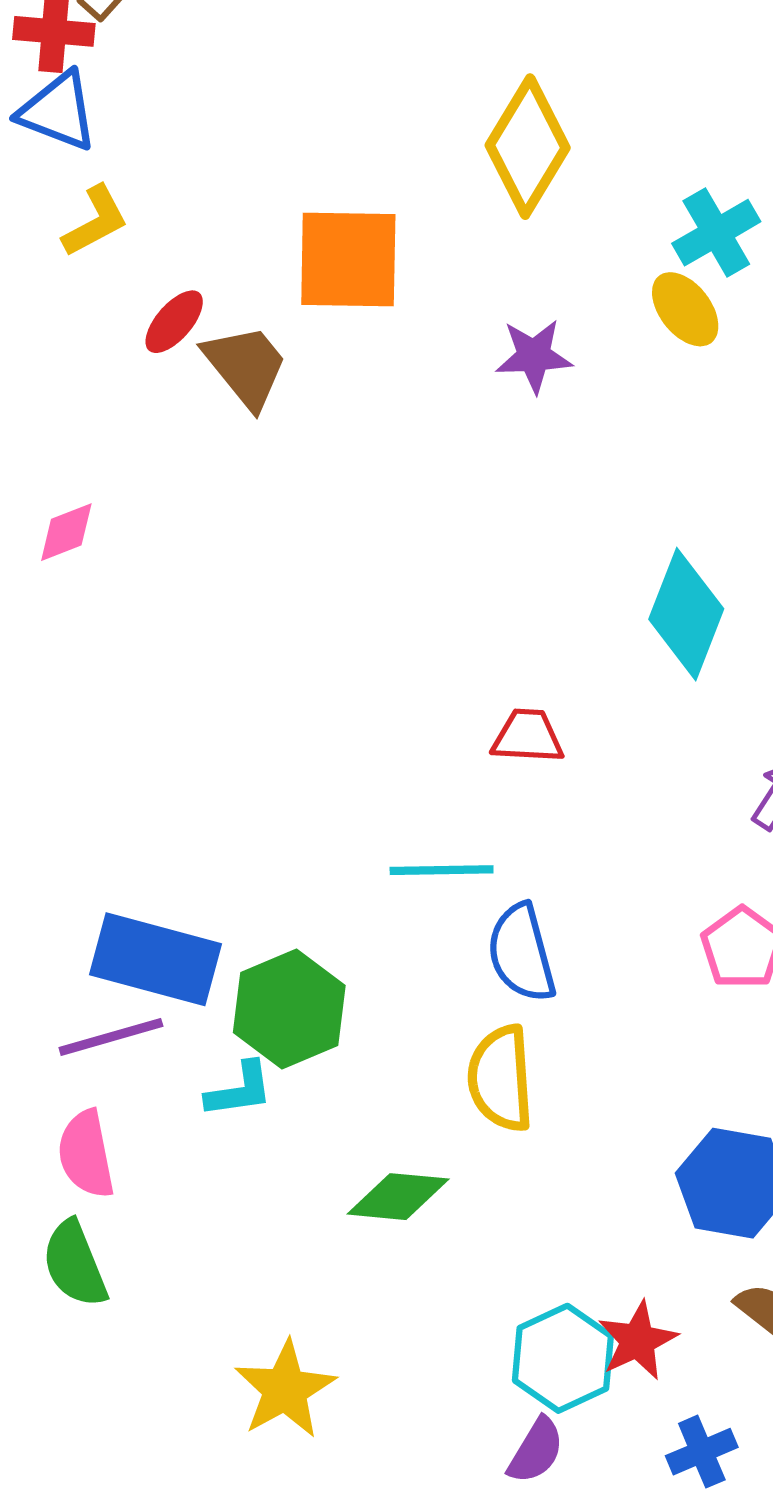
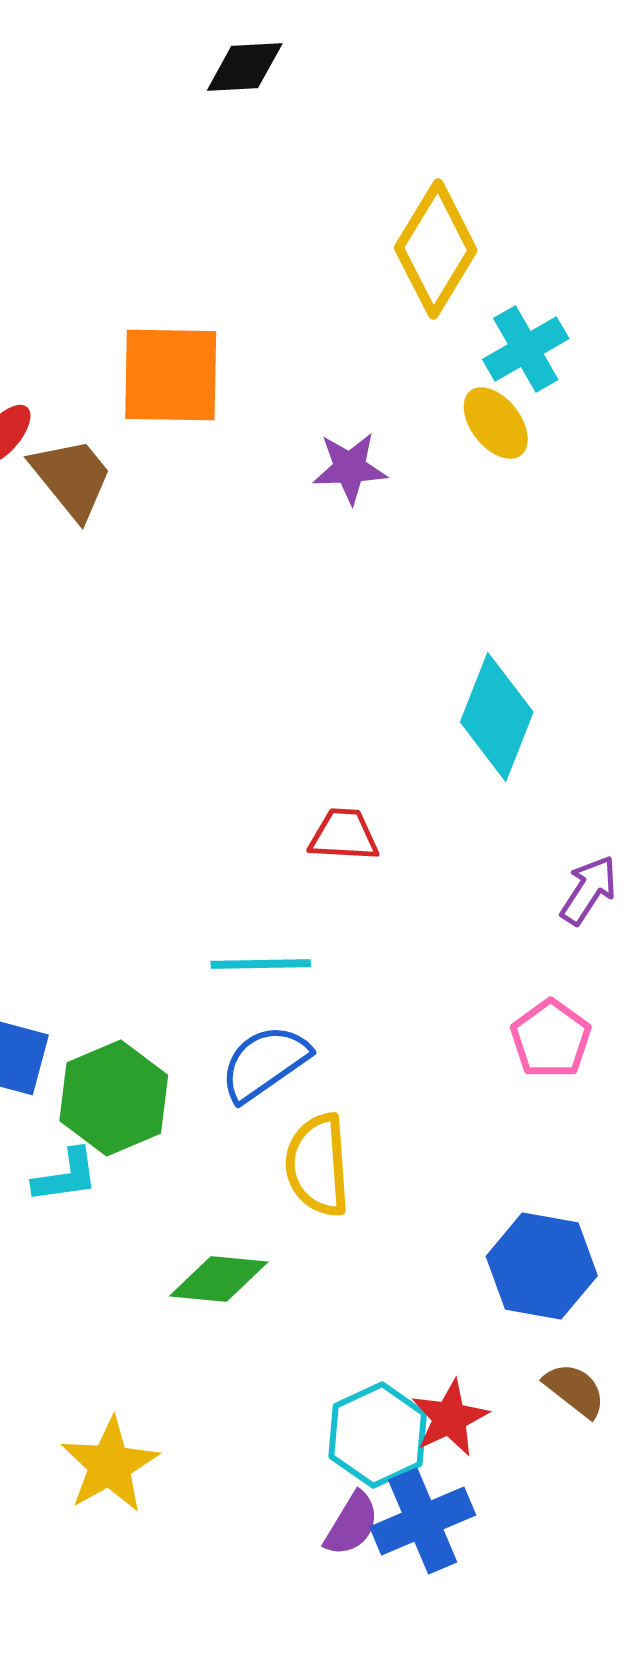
yellow diamond: (528, 147) -> (436, 249), moved
blue semicircle: (521, 953) -> (265, 1063), moved, turned 70
blue cross: (702, 1452) -> (423, 1521), moved, size x1.5

